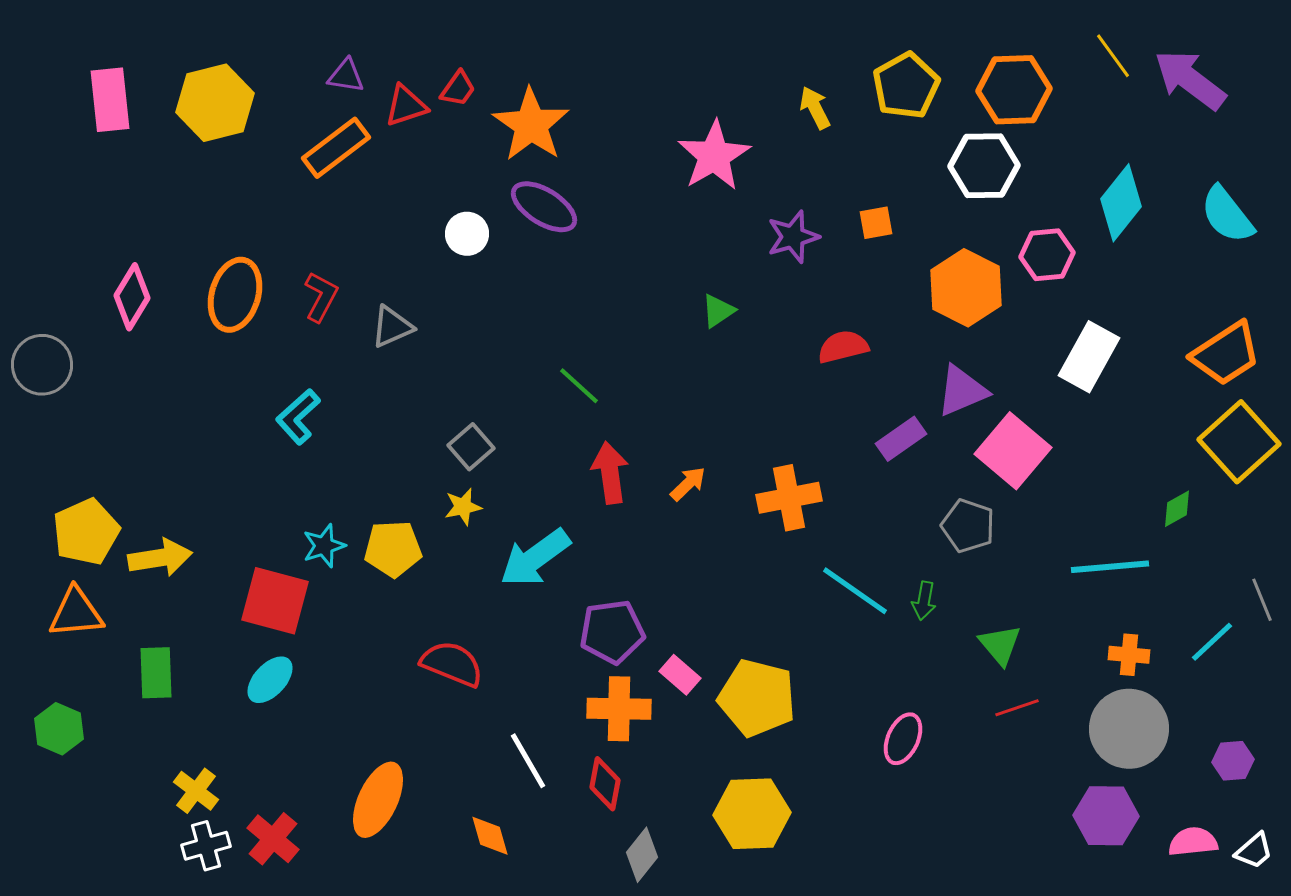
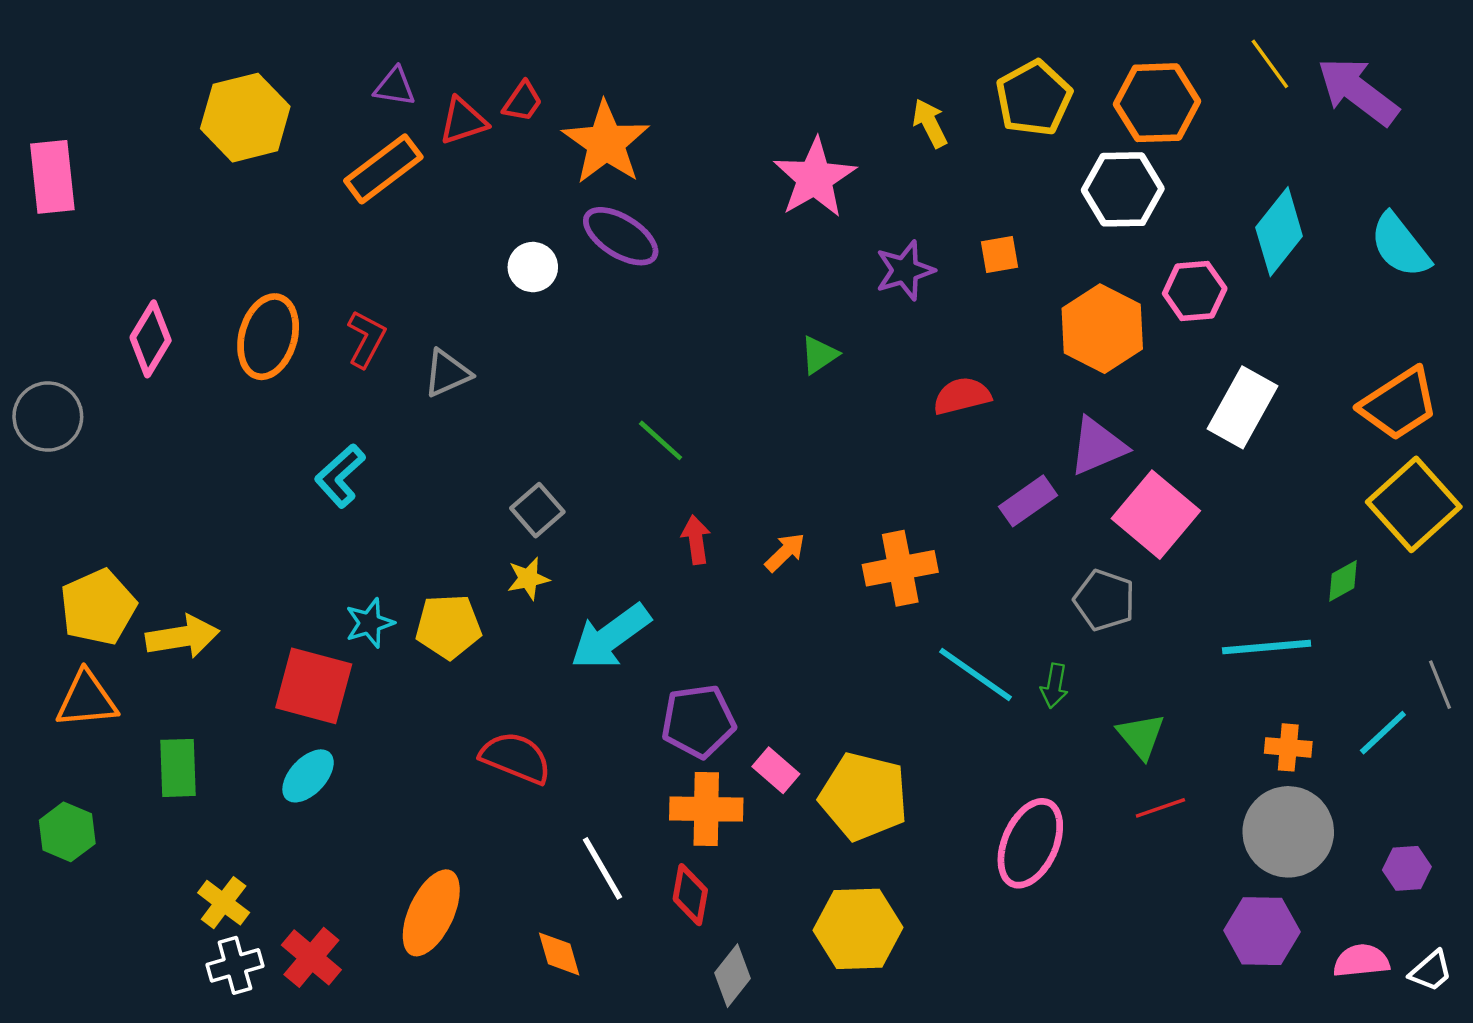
pink rectangle: (110, 100) -> (52, 177), moved
red arrow: (610, 473) -> (696, 540), size x0.7
pink ellipse: (903, 739) -> (1030, 843), size x1.5

